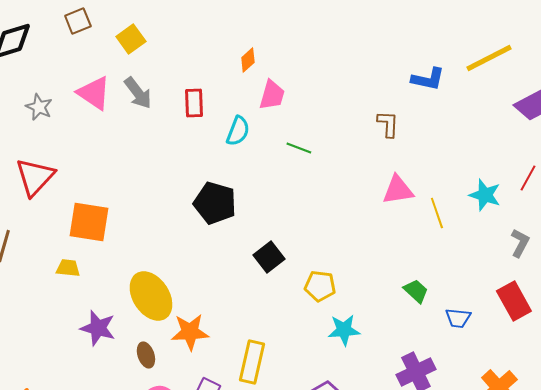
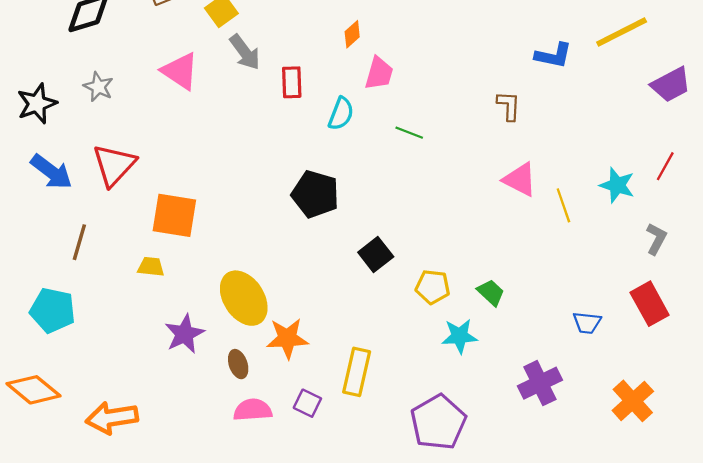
gray arrow: (138, 93) -> (245, 52), moved
gray star: (39, 107) -> (98, 87), moved
pink triangle: (398, 190) -> (520, 180), turned 36
green trapezoid: (416, 291) -> (491, 293), moved
purple star: (98, 328) -> (184, 334), turned 30

